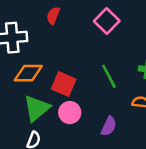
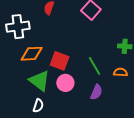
green line: (109, 76) -> (95, 66), moved
green triangle: (37, 108) -> (39, 81), turned -40

